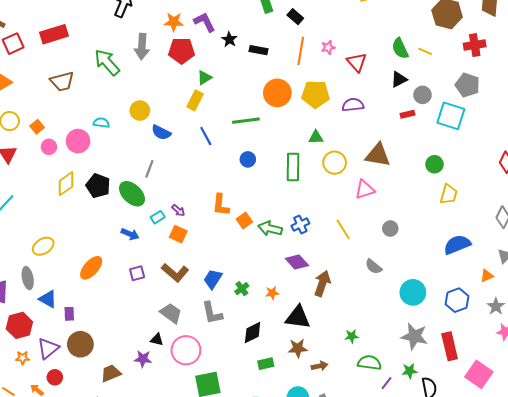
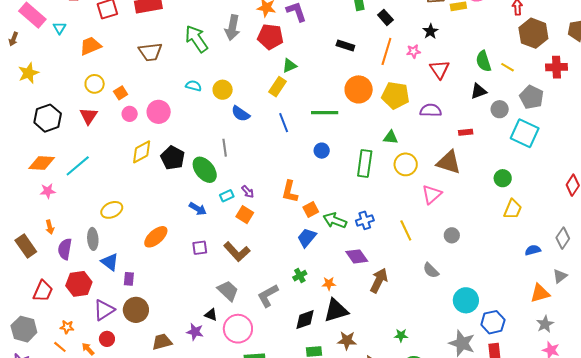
black star: (229, 39) -> (430, 31), moved
gray pentagon: (467, 85) -> (532, 97), moved
red rectangle: (408, 114) -> (466, 132), moved
cyan semicircle: (101, 123) -> (194, 86), moved
gray line: (149, 169) -> (225, 148), turned -36
pink triangle: (365, 190) -> (432, 194), turned -30
blue semicircle: (457, 245) -> (533, 250), moved, size x0.6
orange triangle: (487, 276) -> (540, 293), size x1.5
blue trapezoid: (213, 279) -> (307, 238), moved
blue hexagon: (457, 300) -> (493, 322), moved
gray L-shape: (212, 313) -> (268, 296), turned 65
black triangle: (298, 317) -> (336, 311), moved, turned -32
orange star: (23, 358) -> (67, 327), moved

